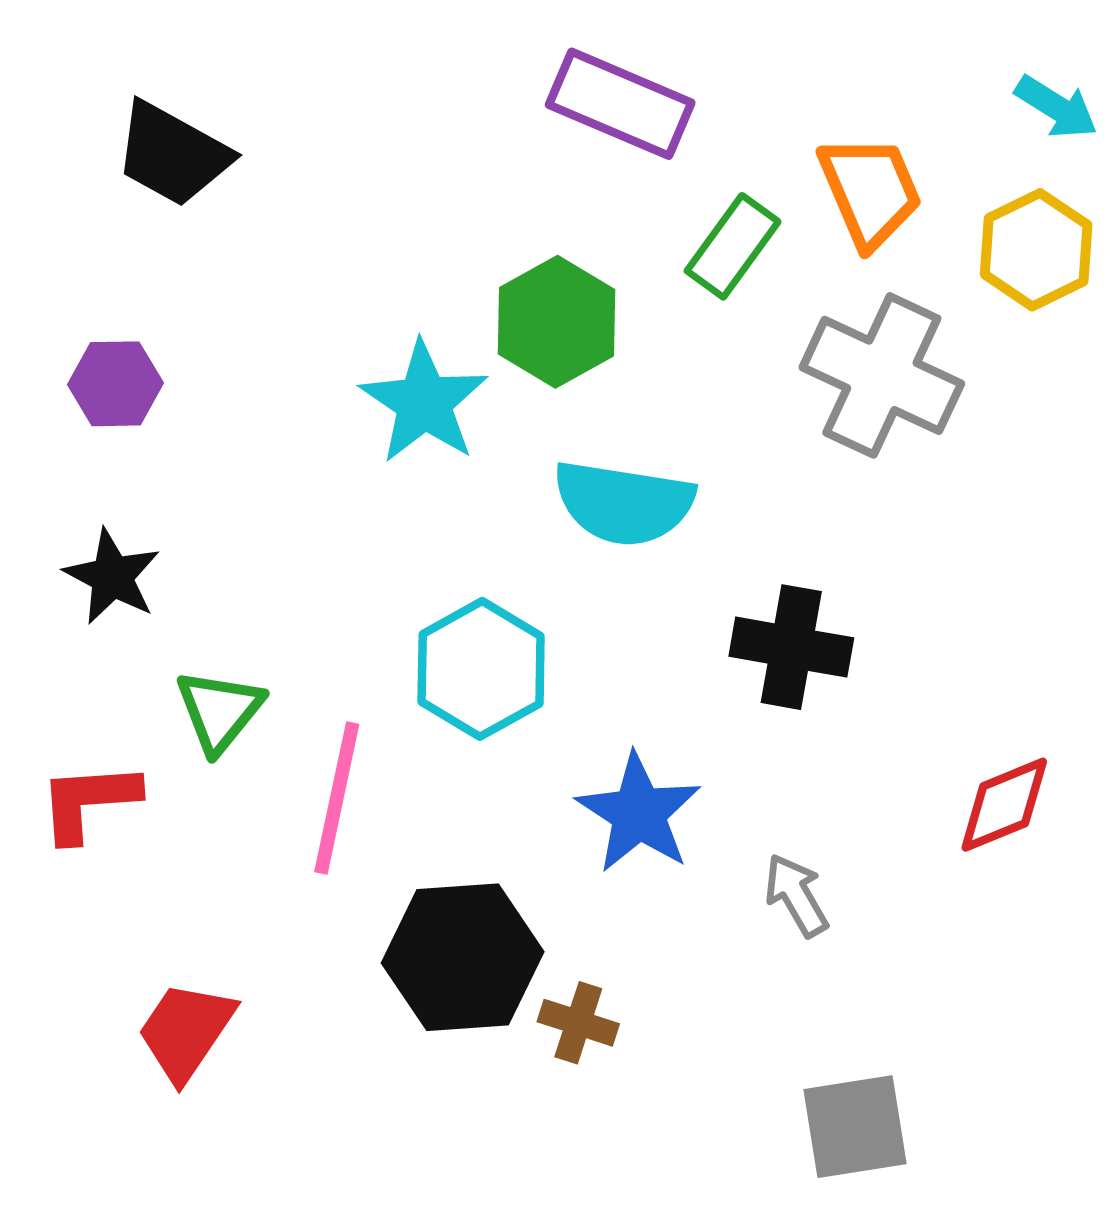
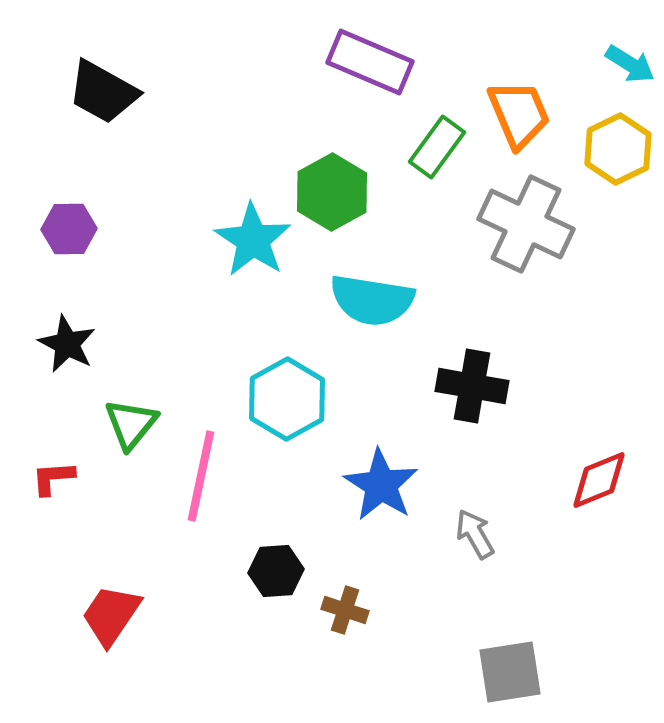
red L-shape: (89, 801) -> (53, 478), size x0.7
black hexagon: (463, 957) -> (276, 571), size x0.6

